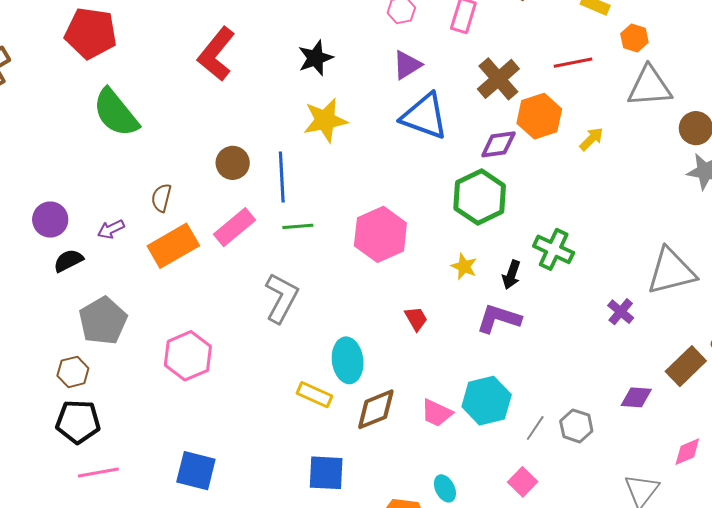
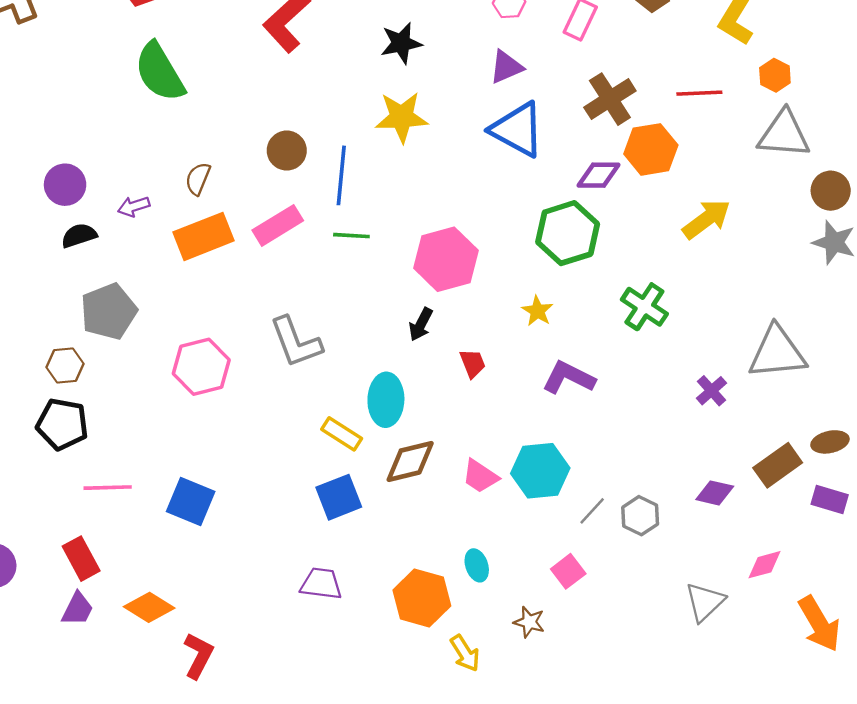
yellow arrow: (591, 139) -> (707, 219), moved, size x1.6
black arrow: (511, 275) -> (421, 324), moved
gray L-shape: (281, 298) -> (296, 342), moved, turned 123
pink line: (98, 473) -> (108, 488), moved
blue square: (326, 473) -> (339, 497), moved, turned -33

